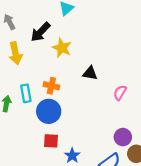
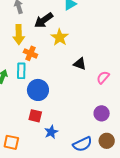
orange cross: (51, 86) -> (30, 53), moved
pink semicircle: (120, 93) -> (103, 77), moved
purple circle: (123, 137) -> (102, 113), moved

